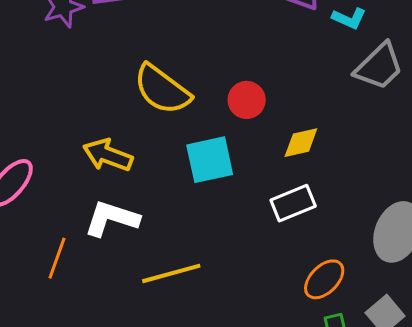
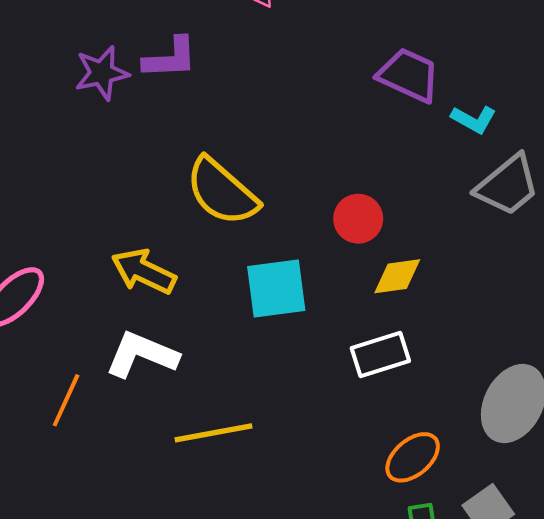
red circle: (247, 100) -> (358, 219), moved

